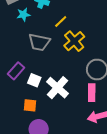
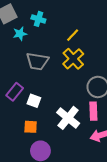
yellow line: (61, 22) -> (73, 35), moved
white cross: (57, 88) -> (68, 118), moved

